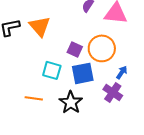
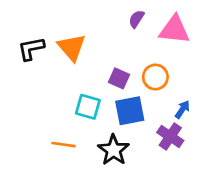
orange circle: (102, 48) -> (155, 77), size x0.7

